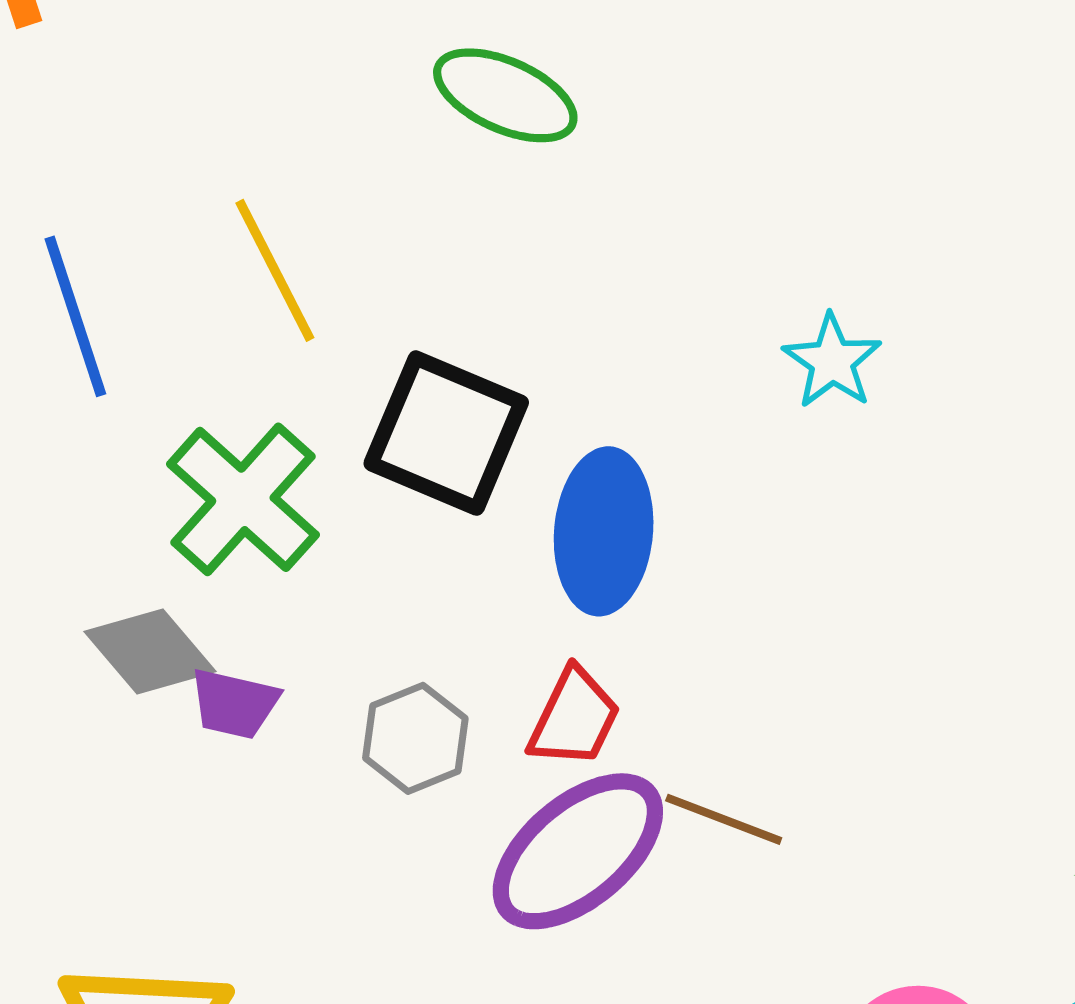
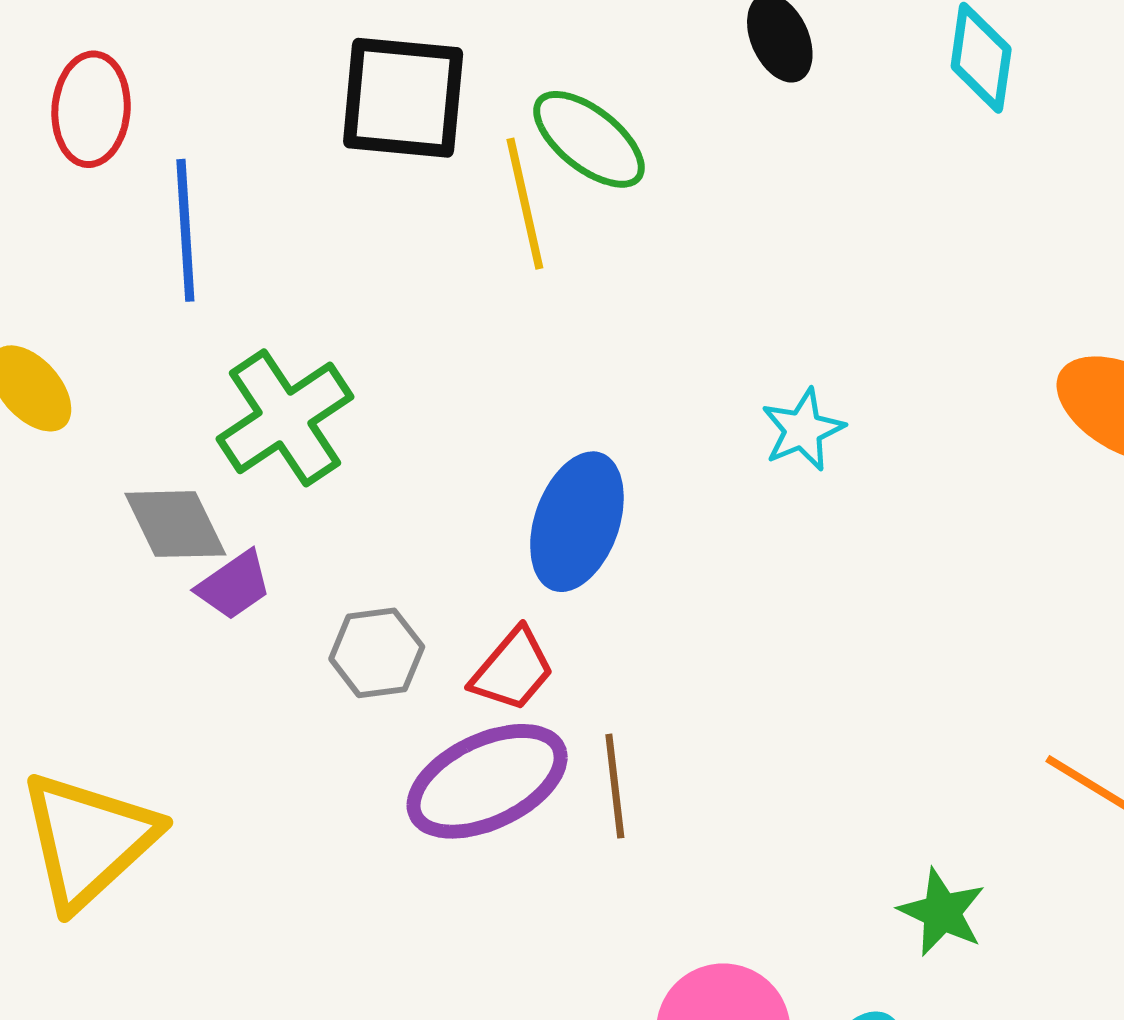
yellow line: (275, 270) -> (525, 204), moved
black square: (446, 433) -> (403, 98), moved, turned -32
purple trapezoid: (234, 704) -> (234, 585), turned -62
brown line: (724, 819) -> (615, 786), turned 48

